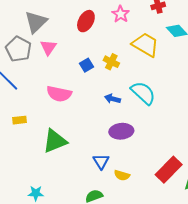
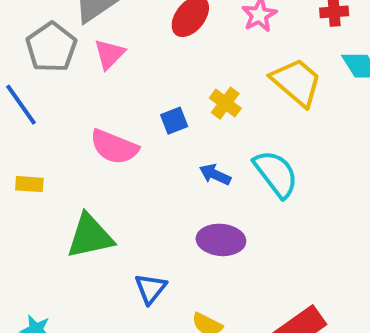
blue square: (86, 65) -> (174, 121), moved
blue triangle: (101, 161) -> (151, 289), moved

